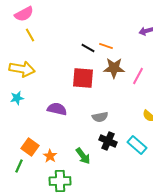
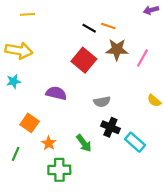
yellow line: (30, 35) -> (27, 14), turned -64
red square: (83, 78) -> (84, 60), turned 35
cyan rectangle: (137, 145) -> (135, 142), moved
orange square: (30, 147) -> (30, 123), moved

